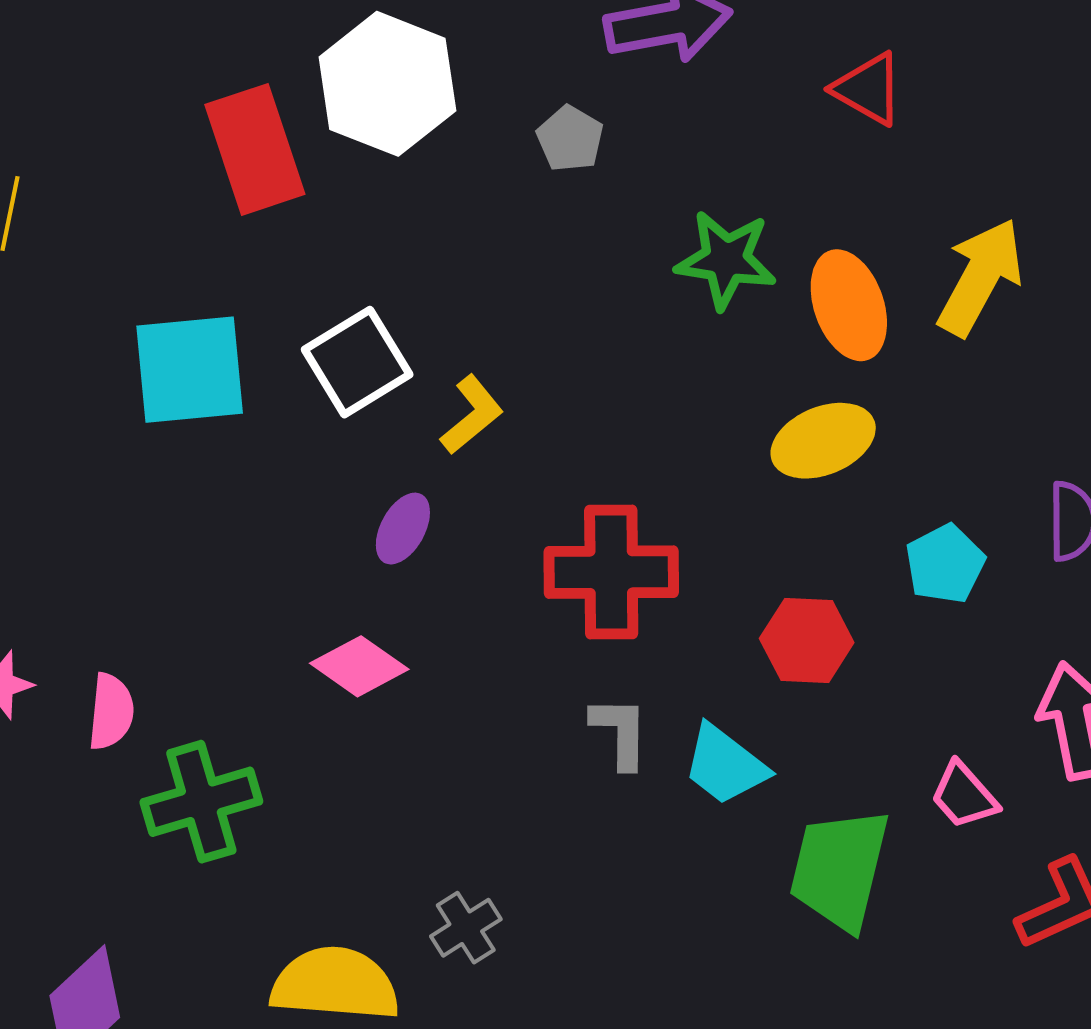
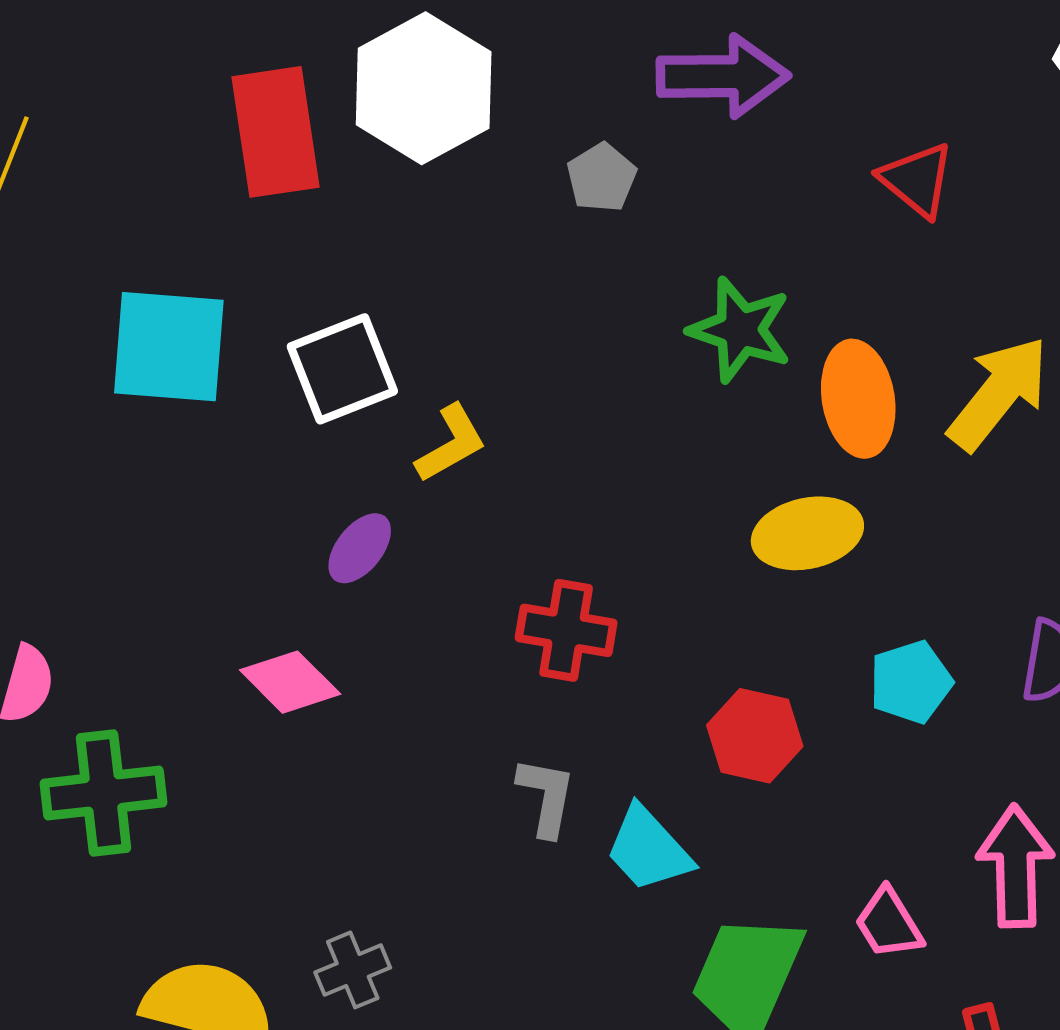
red cross: (611, 572) -> (566, 630), size x0.7

